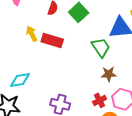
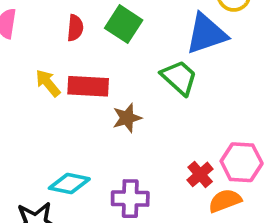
brown star: (109, 74) -> (127, 118), moved
cyan diamond: (20, 80) -> (69, 184), moved, turned 35

